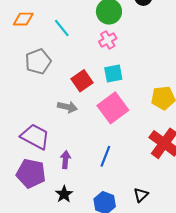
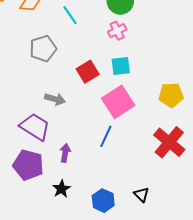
gray arrow: (67, 107) -> (55, 99), moved
blue line: (105, 156) -> (106, 136), moved
black triangle: (141, 195) -> (142, 195), turned -35

